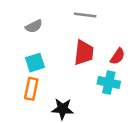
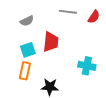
red trapezoid: (84, 53) -> (51, 42), moved
red semicircle: (118, 56) -> (94, 17), moved

